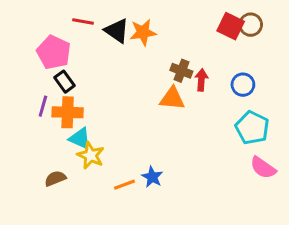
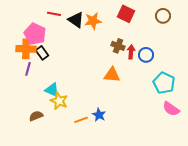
red square: (231, 26) -> (126, 14), moved
blue circle: (243, 85) -> (146, 55), moved
orange triangle: (172, 98) -> (112, 75), moved
orange cross: (68, 112) -> (26, 49), moved

